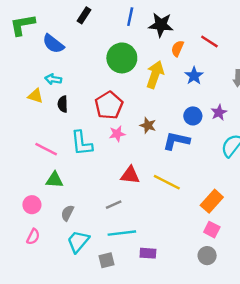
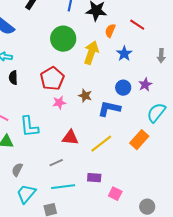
cyan L-shape: (82, 143) -> (29, 127), moved
yellow line: (167, 182) -> (101, 144), turned -65
orange rectangle: (212, 201) -> (139, 140), moved
pink square: (212, 230) -> (115, 194), moved
purple rectangle: (148, 253) -> (94, 178), moved
gray circle: (207, 256) -> (147, 207), moved

